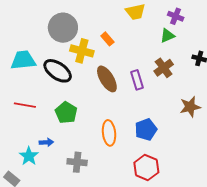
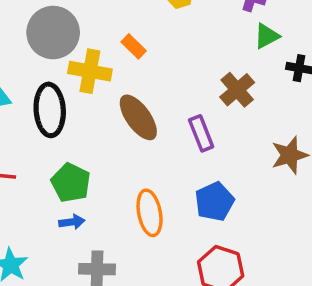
green triangle: (167, 36) -> (267, 36), moved
black ellipse: (58, 71) -> (50, 110), turned 56
purple rectangle: (137, 80) -> (201, 133), moved
blue arrow: (46, 142) -> (72, 222), moved

